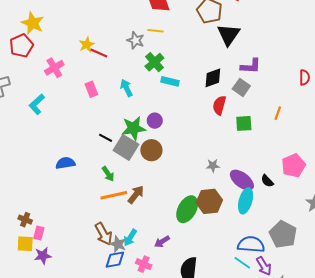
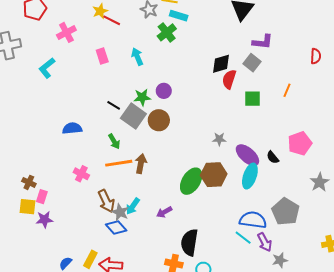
black diamond: (213, 78) -> (221, 64), moved
cyan rectangle: (170, 81) -> (179, 16), moved
green star: (134, 128) -> (142, 97), size x0.7
brown arrow: (136, 195) -> (141, 164), turned -30
blue diamond: (115, 260) -> (116, 227), turned 55
pink cross: (144, 264) -> (81, 174), moved

